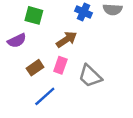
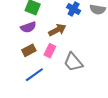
purple semicircle: (17, 41) -> (28, 27), moved

